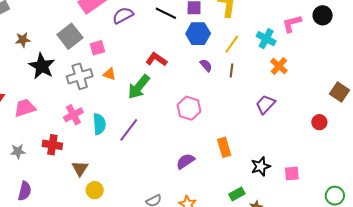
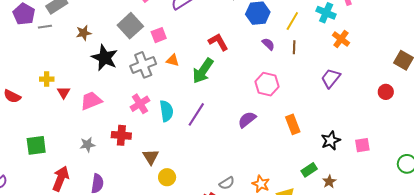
red L-shape: (156, 59) -> (218, 42), turned 30
pink hexagon: (189, 108) -> (267, 84), moved
purple semicircle: (185, 161) -> (247, 120), moved

